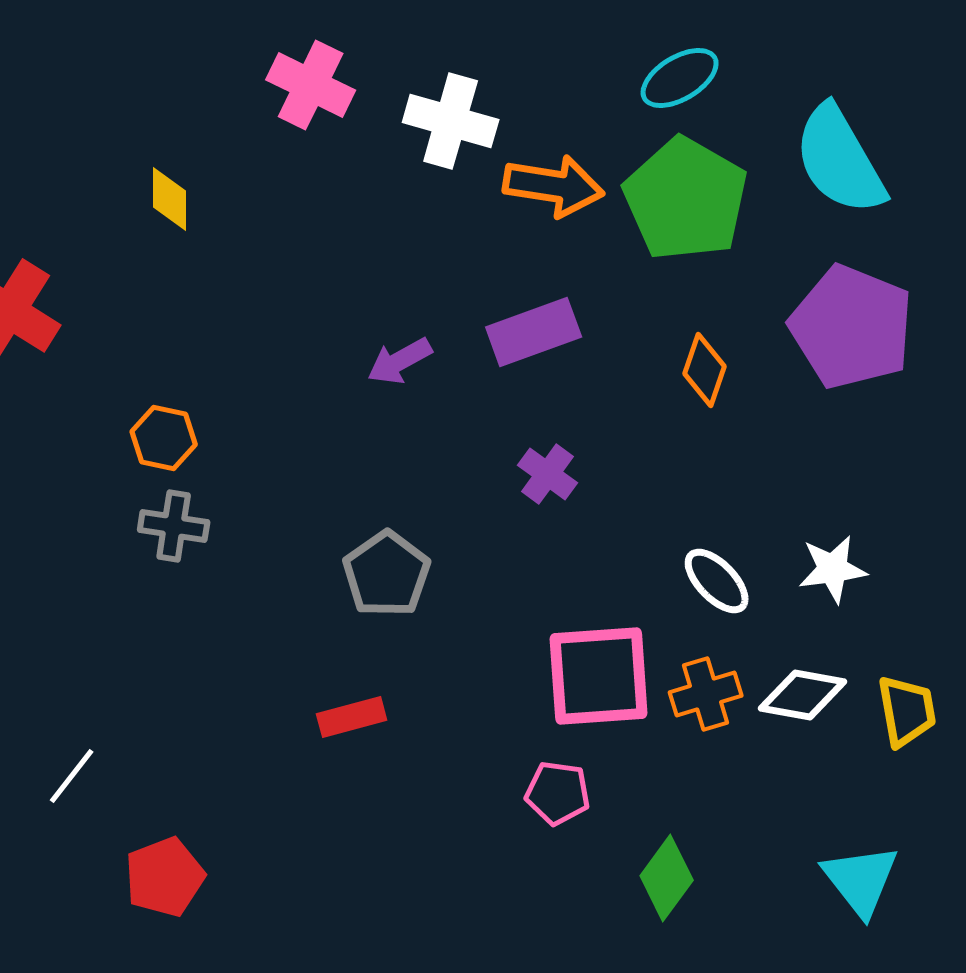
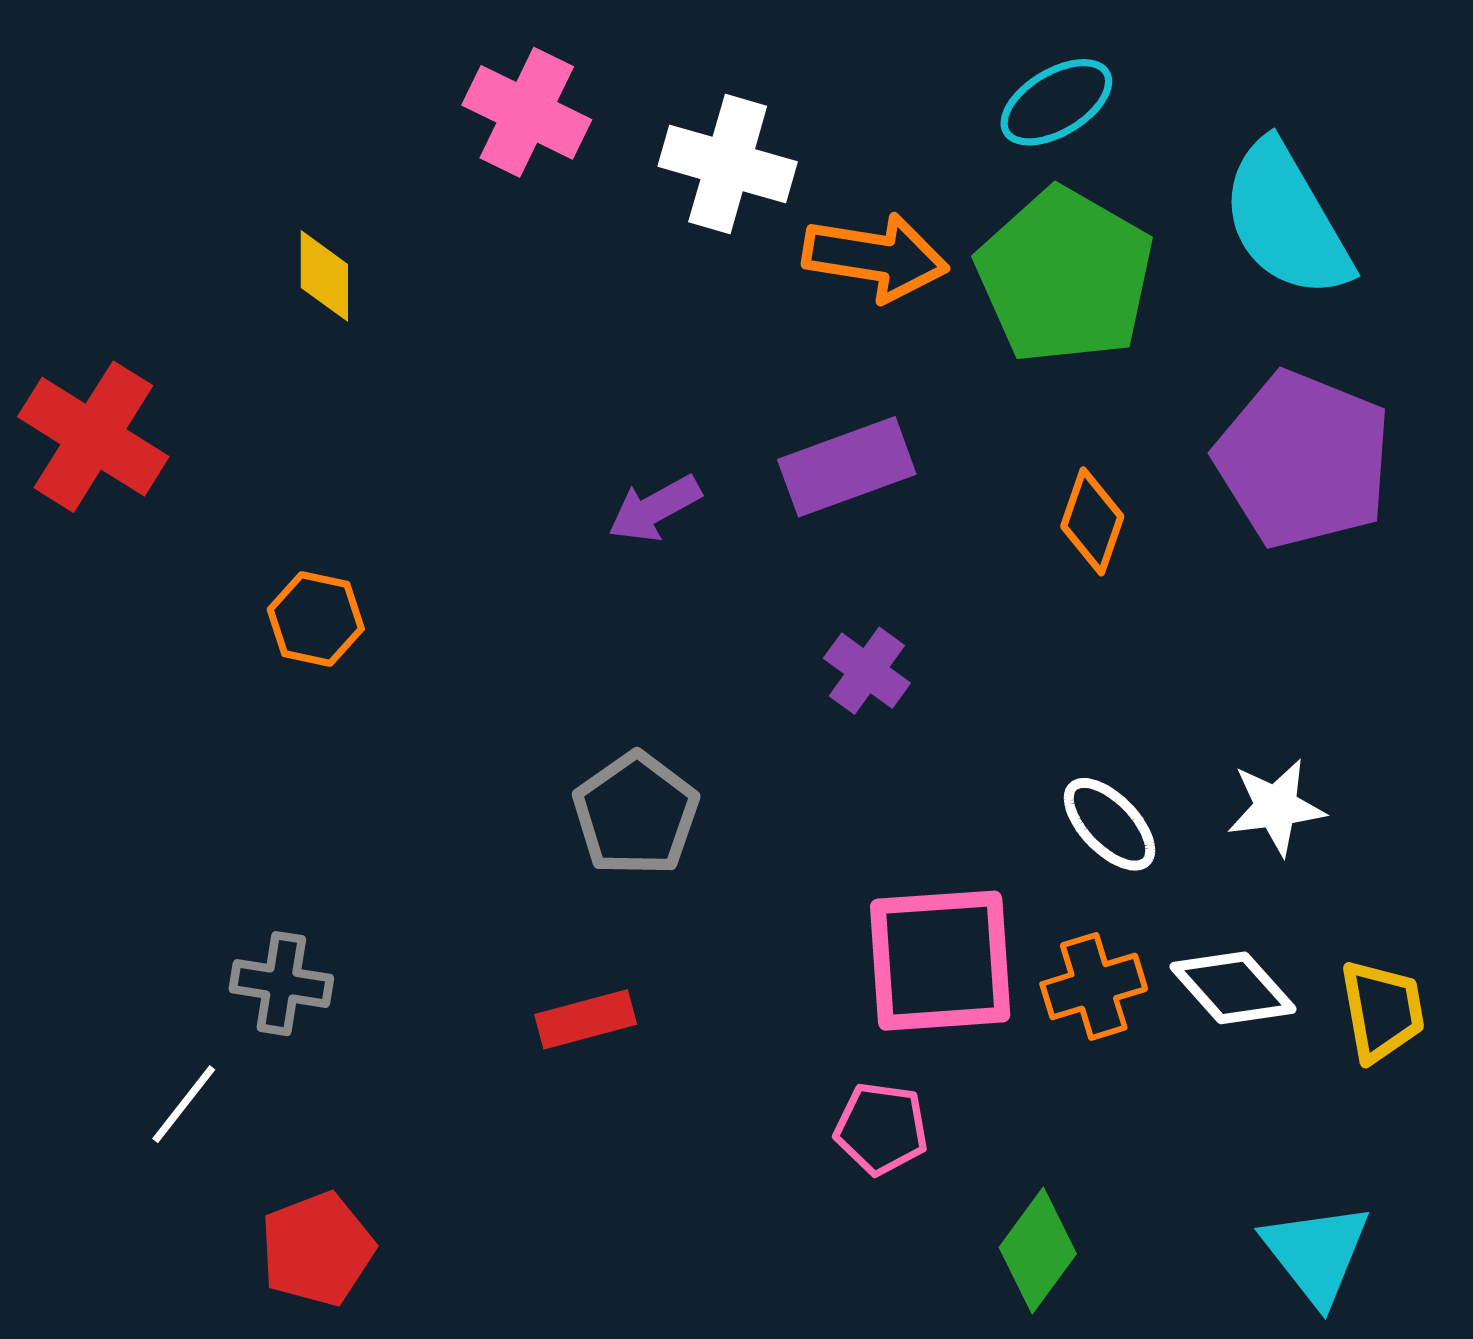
gray cross: (174, 526) -> (281, 984), moved
white diamond: (803, 695) -> (1233, 988), turned 38

